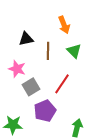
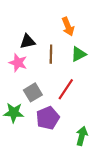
green triangle: (74, 51) -> (79, 54), turned 49
pink star: (17, 69) -> (18, 63), moved
green star: (13, 125) -> (14, 113), moved

